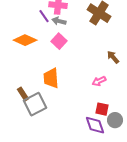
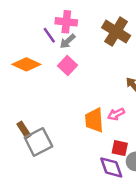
gray arrow: (59, 21) -> (68, 41), turned -56
orange trapezoid: (51, 78) -> (94, 120), moved

